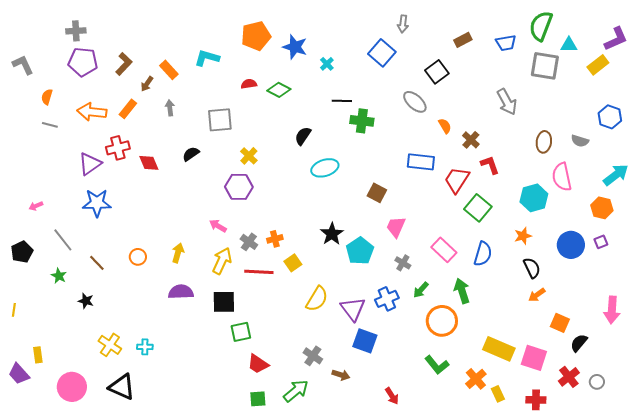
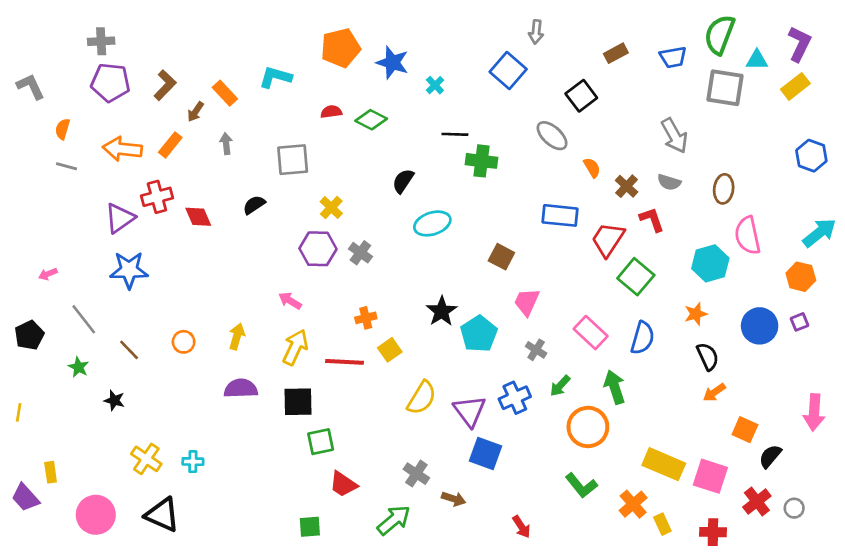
purple L-shape: (616, 39) -> (799, 44), moved, turned -40
gray semicircle: (580, 141) -> (669, 182), moved
gray cross: (249, 242) -> (360, 253), moved
green square: (258, 399) -> (310, 527), moved

